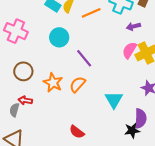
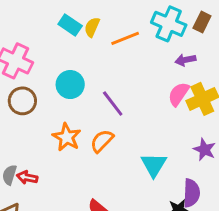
cyan circle: (59, 37) -> (70, 85), moved
brown circle: (23, 71) -> (22, 101), moved
red arrow: (25, 100) -> (27, 177), moved

